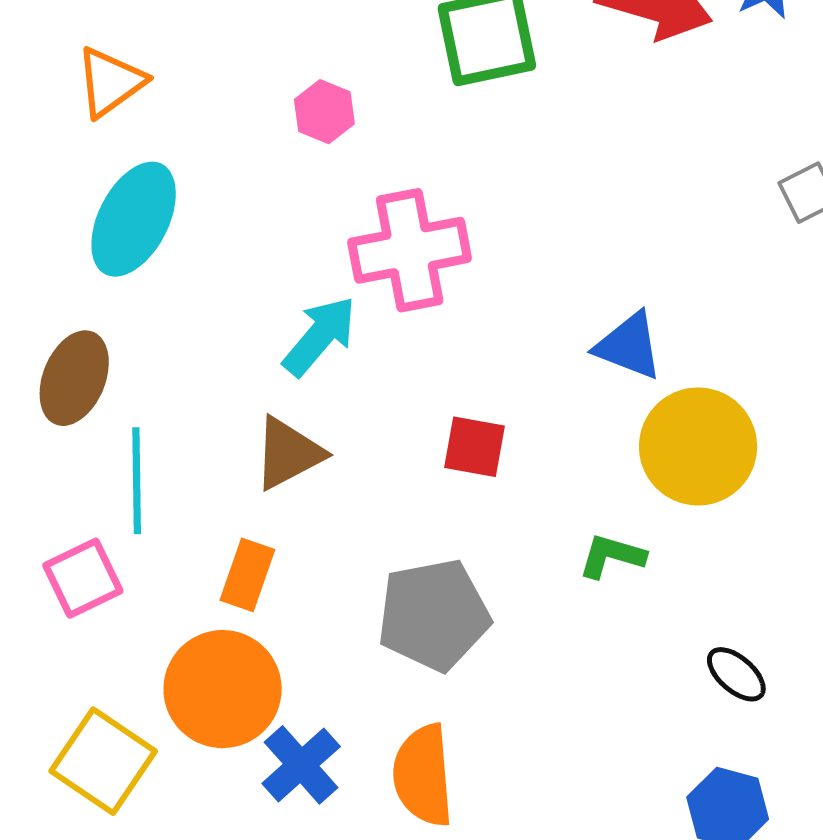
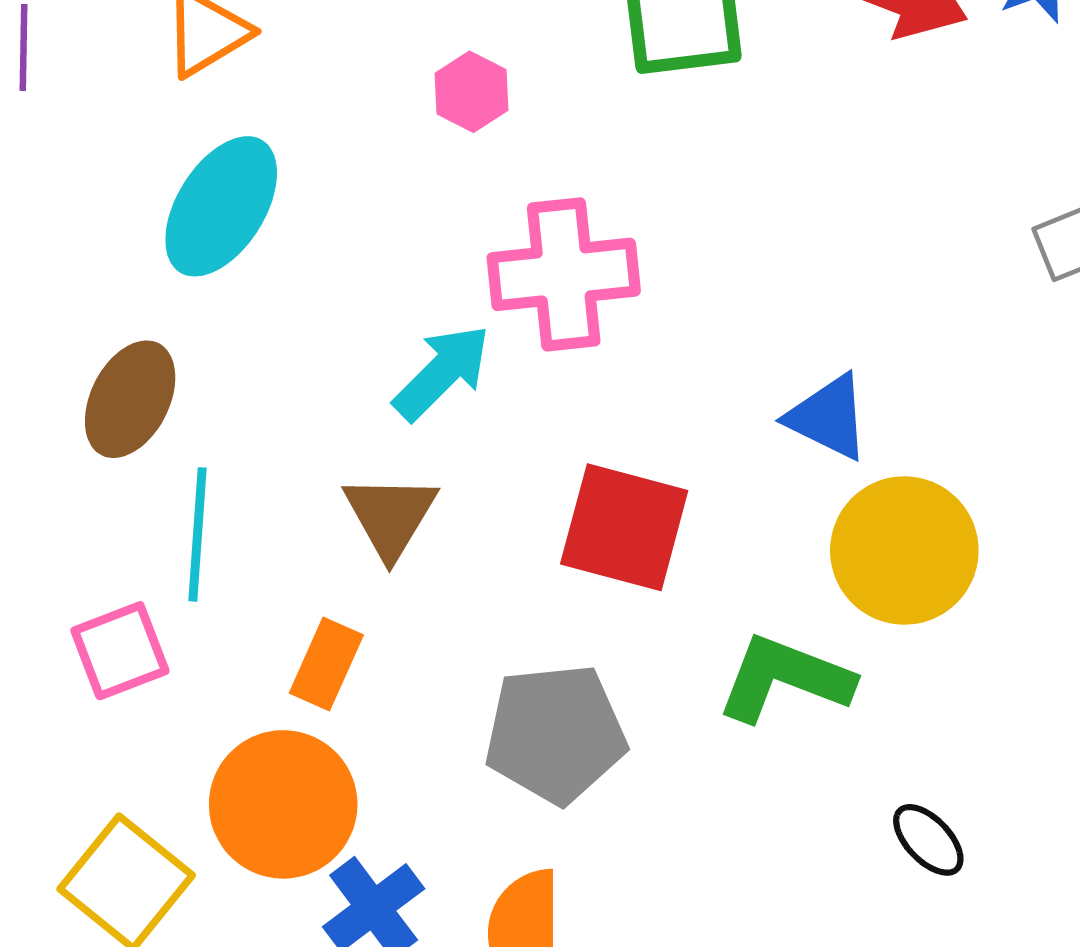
red square: (474, 447) -> (624, 527), size x1.6
brown triangle: (288, 453) -> (390, 516), turned -36
green L-shape: (612, 556) -> (785, 679), size x1.6

